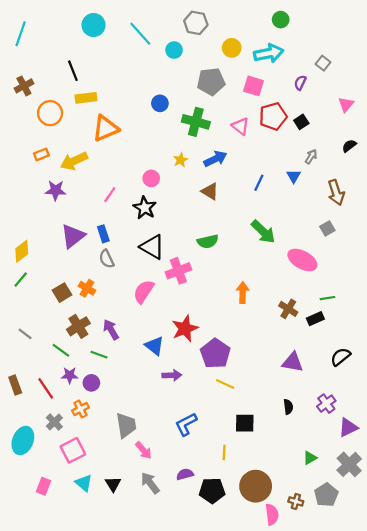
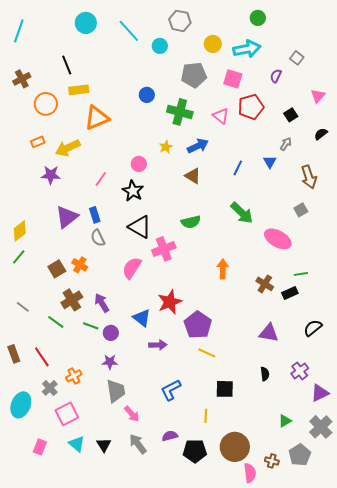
black square: (301, 122) -> (291, 115), moved
purple star: (70, 375) -> (110, 362), moved
purple circle: (91, 383) -> (111, 333), moved

